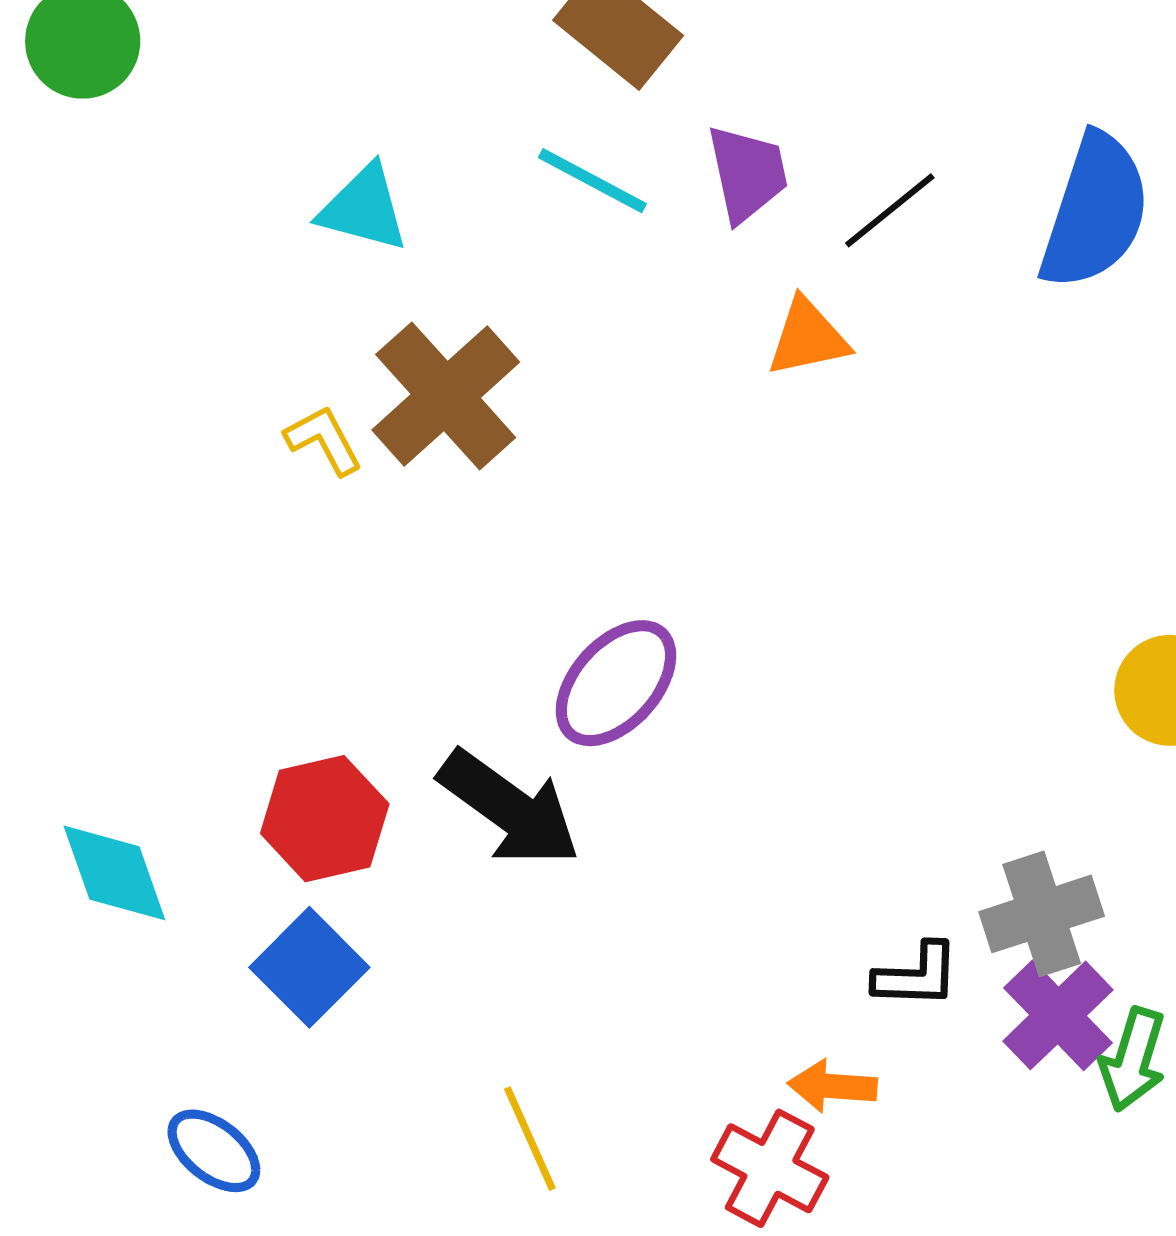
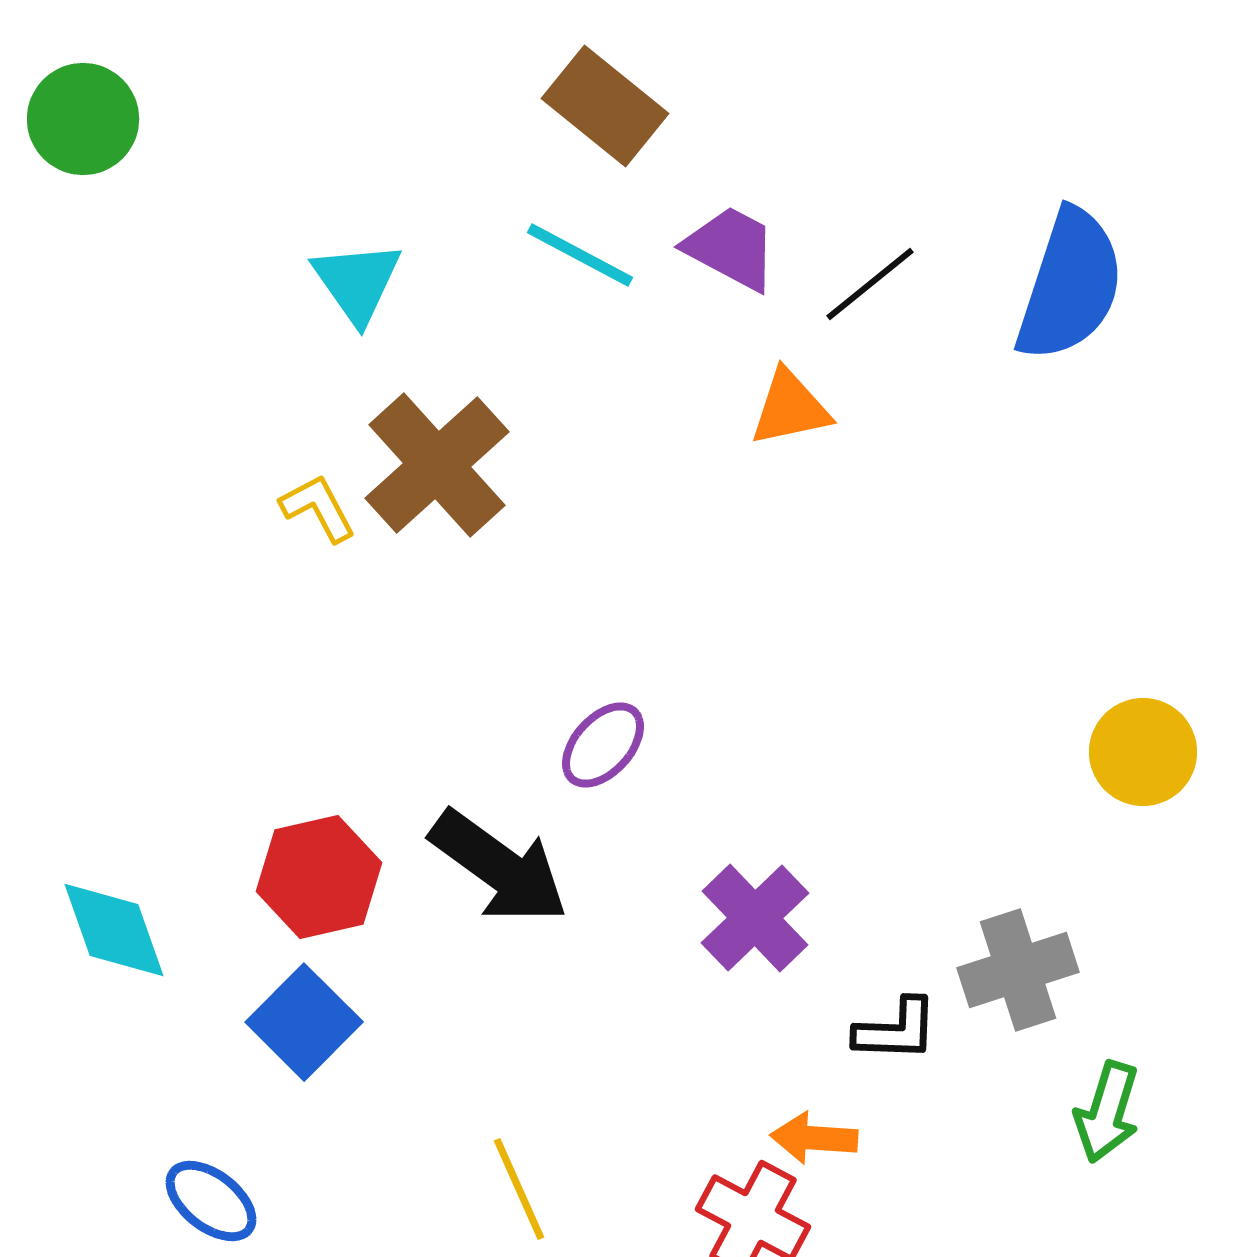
purple trapezoid: (747, 173) -> (731, 248), turned -50
cyan triangle: (364, 208) -> (357, 282), turned 40
purple ellipse: (616, 683) -> (603, 745), size x0.7
purple cross: (1058, 1015) -> (755, 918), moved

